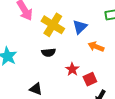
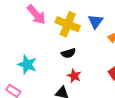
red star: (72, 69) -> (74, 76), moved

